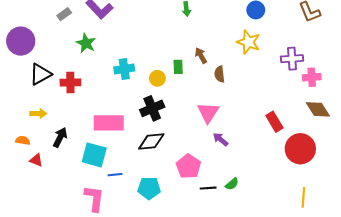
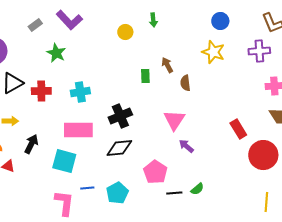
purple cross: (292, 59) -> (259, 51), moved
cyan cross: (124, 69) -> (80, 92), moved
yellow circle: (157, 78) -> (125, 32), moved
blue line: (115, 175) -> (87, 188), moved
cyan pentagon: (149, 188) -> (117, 193), turned -30

